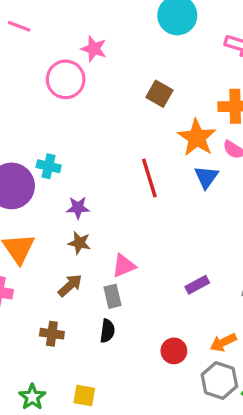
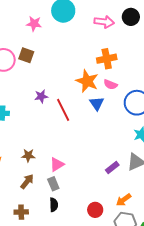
pink star: (94, 49) -> (34, 24), moved
brown square: (159, 94) -> (26, 55), moved
purple star: (78, 208) -> (41, 96), moved
purple rectangle: (197, 285) -> (112, 168), moved

